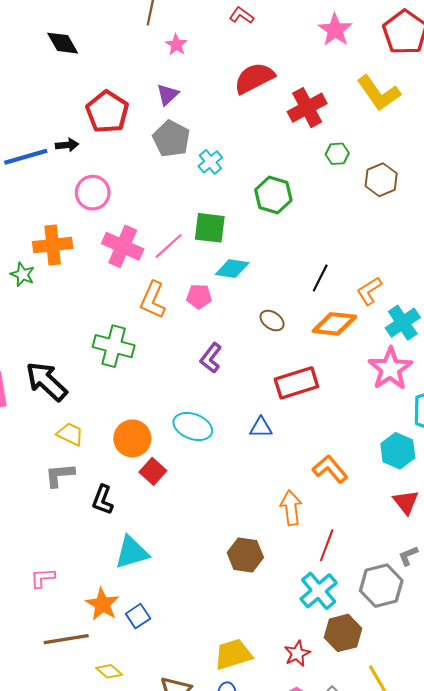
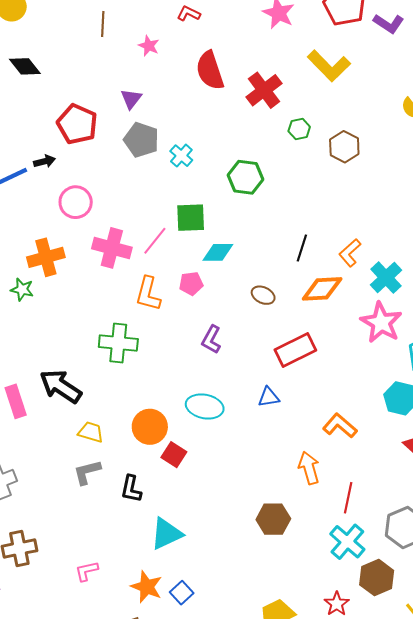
pink star: (176, 45) -> (149, 46), moved
red semicircle: (254, 78) -> (210, 70), turned -72

